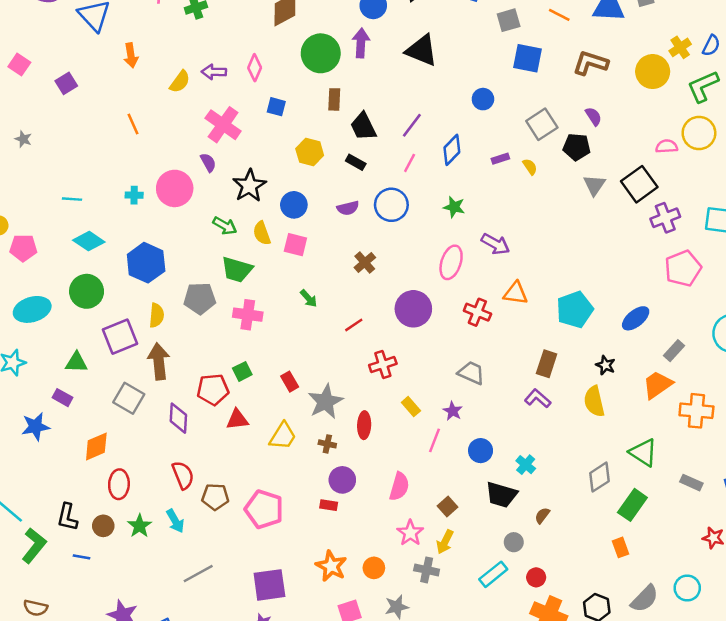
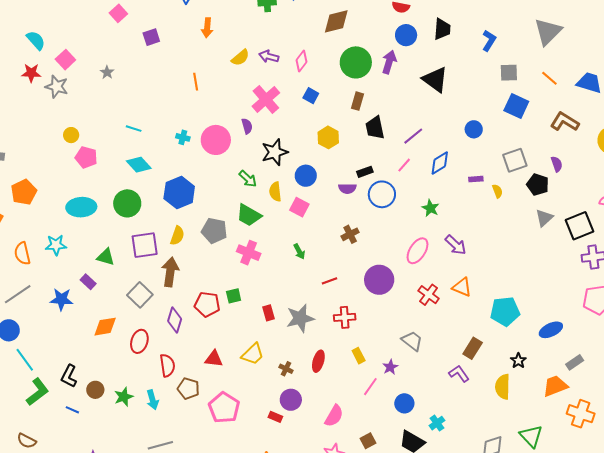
black rectangle: (356, 162) -> (365, 172), moved, turned -63
gray star: (325, 402) -> (300, 318), moved
red triangle: (237, 419) -> (214, 359), moved
red ellipse: (119, 484) -> (139, 341), moved

